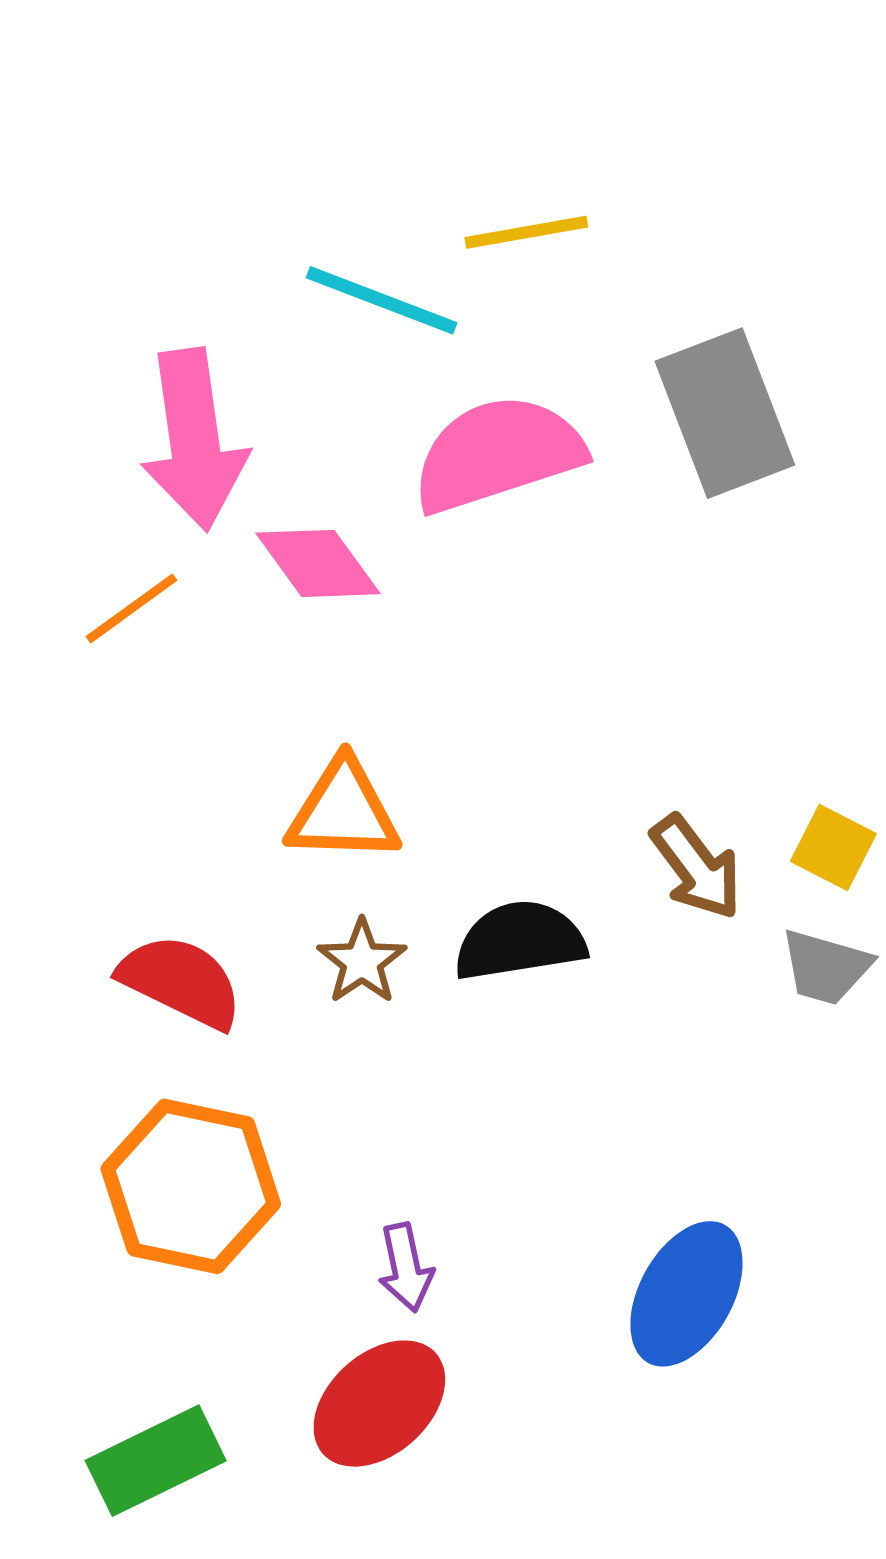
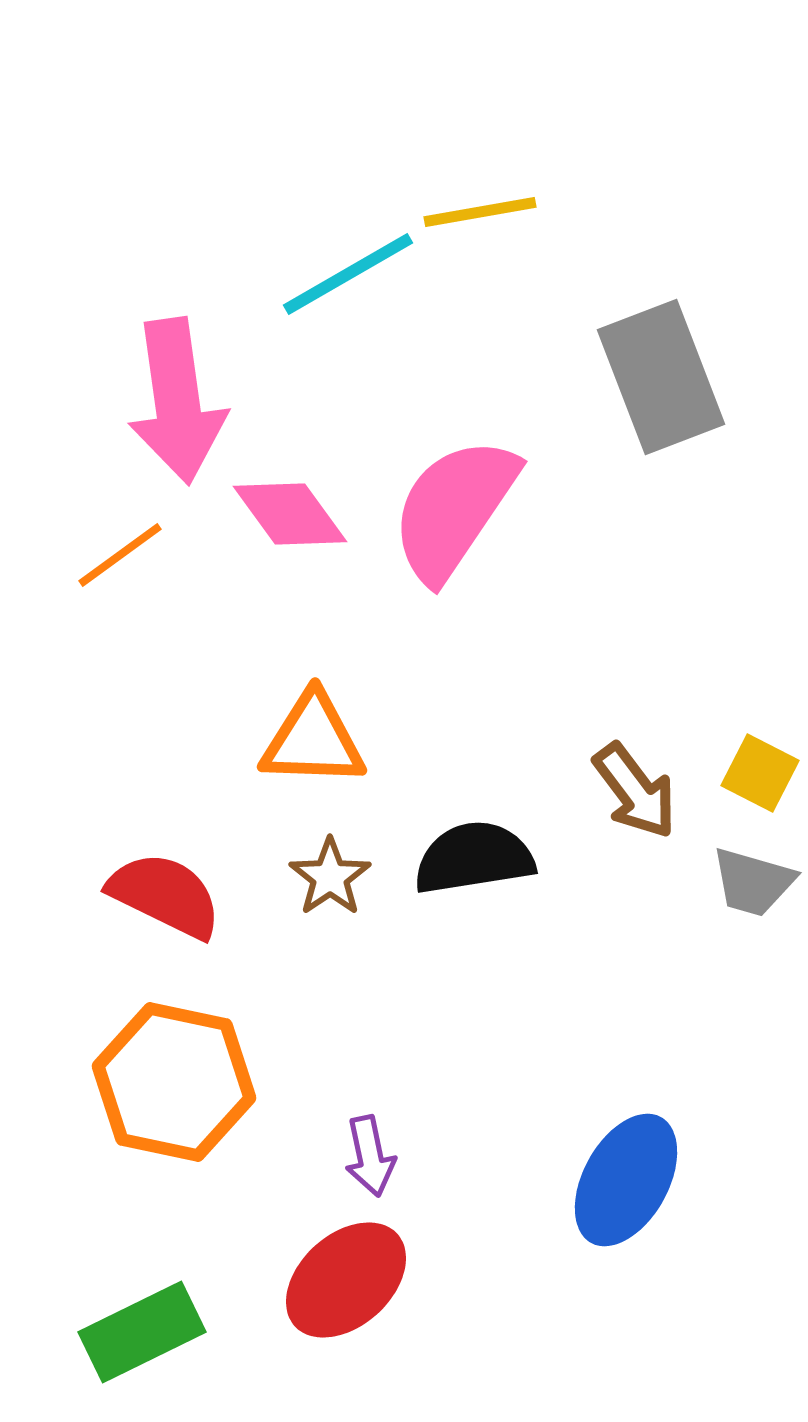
cyan line: (382, 300) -> (348, 274), turned -51
pink semicircle: (498, 454) -> (454, 509), moved, turned -38

